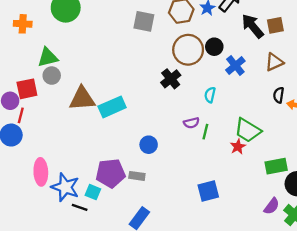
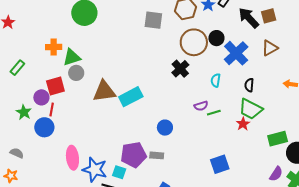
orange cross: (23, 24) -> (54, 47), moved
blue cross: (235, 65) -> (236, 53), size x1.4
black semicircle: (279, 95) -> (249, 85), moved
green line: (205, 132) -> (214, 113), turned 64

